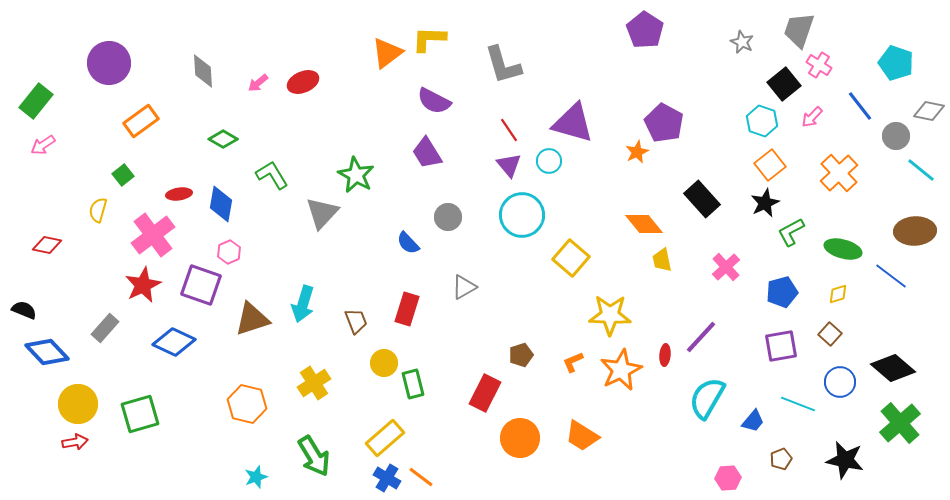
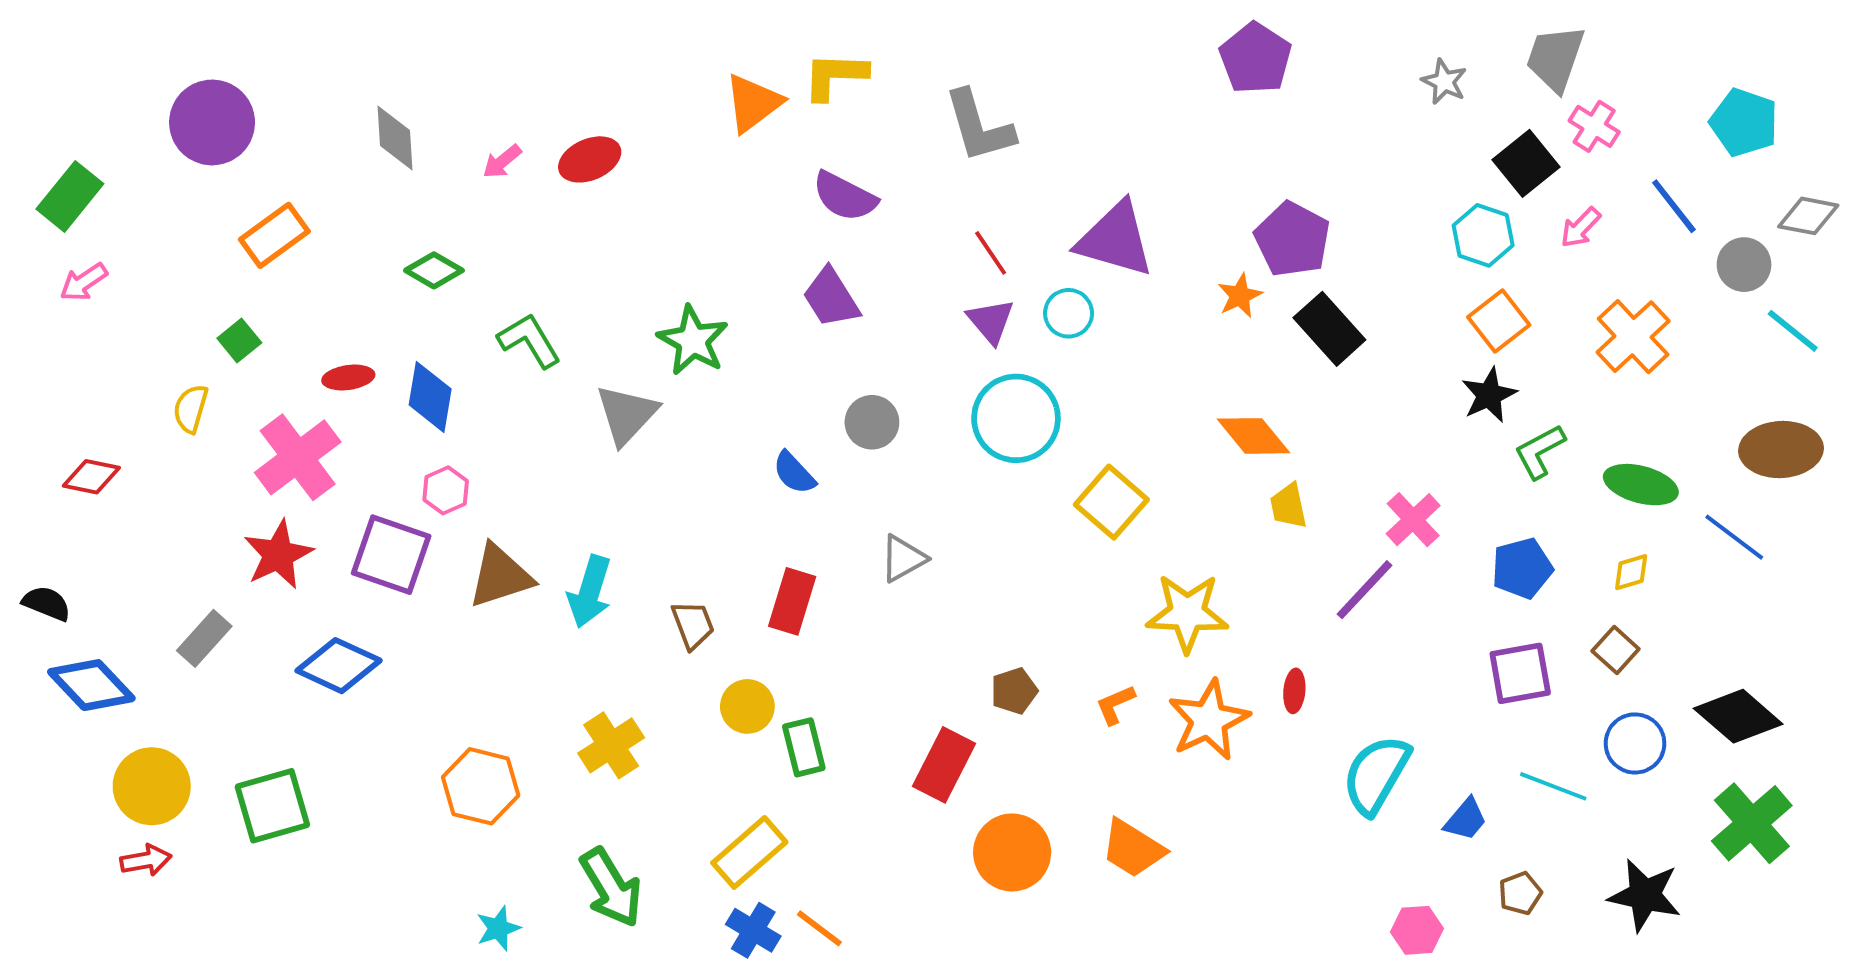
black rectangle: (702, 199) -> (1329, 329), moved
brown triangle: (252, 319) -> (500, 576), moved
purple line: (701, 337) -> (1364, 590), moved

